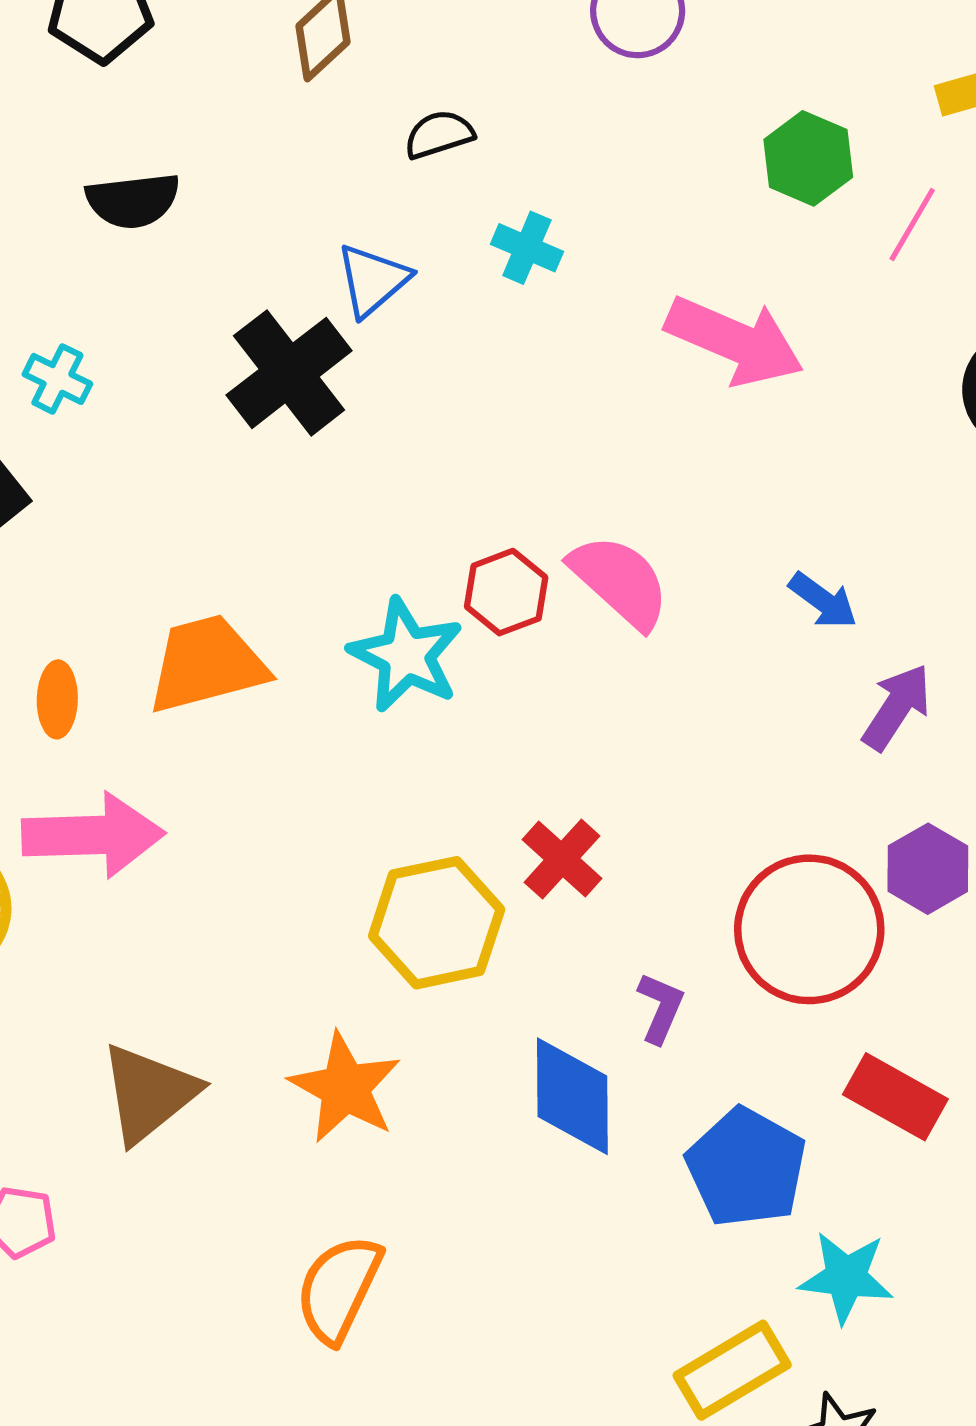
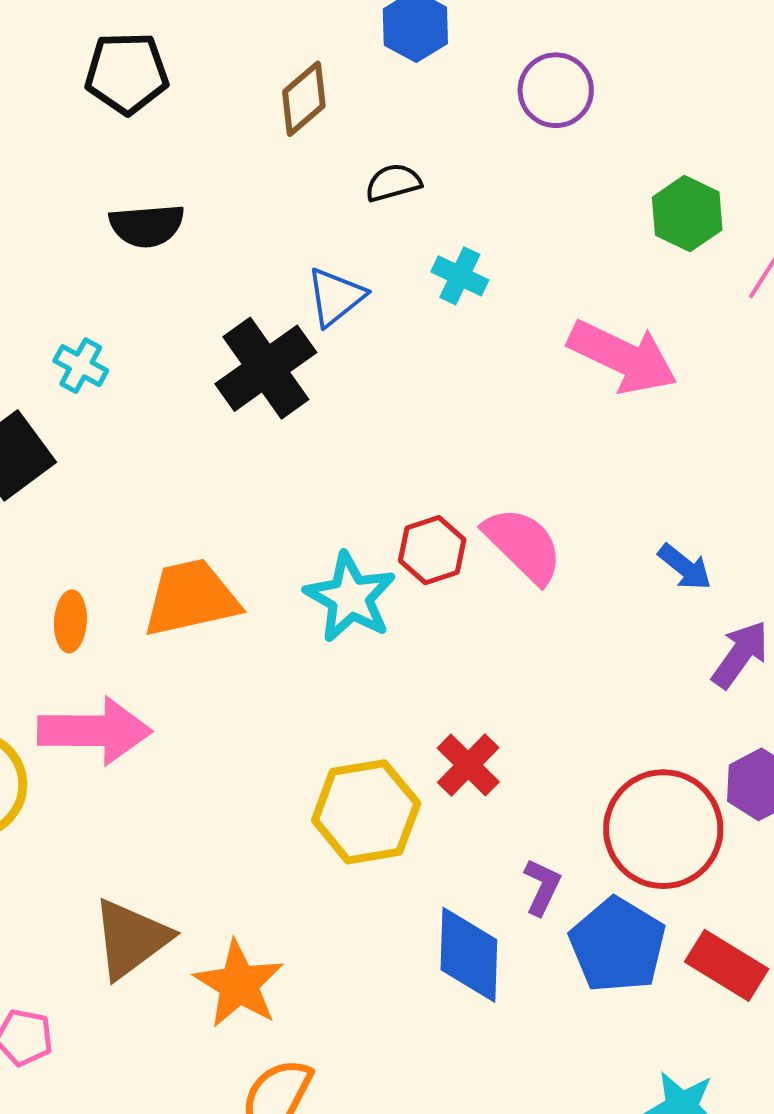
orange star: (345, 1088) -> (239, 984), moved
blue pentagon: (746, 1167) -> (617, 945), moved

